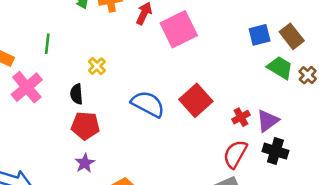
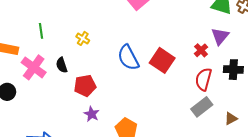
black semicircle: (77, 94) -> (62, 65), moved
red square: (196, 100) -> (162, 60), moved
blue semicircle: (148, 104) -> (128, 58), turned -132
purple triangle: (268, 121) -> (220, 36), moved

